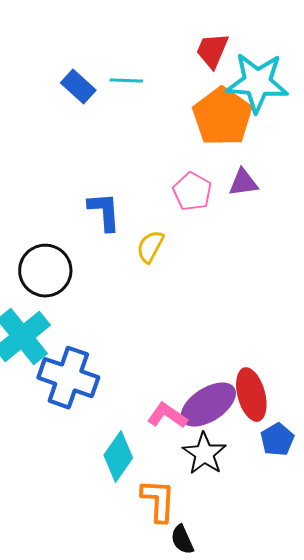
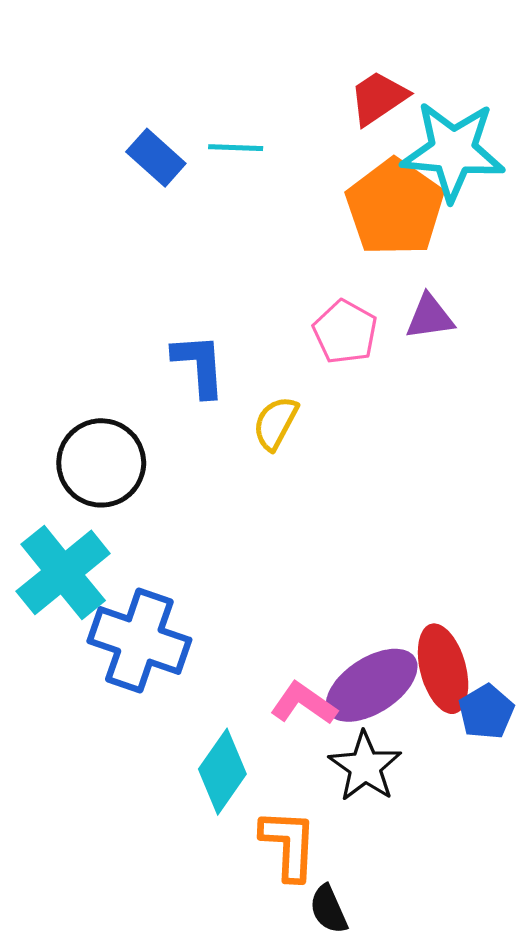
red trapezoid: (212, 51) -> (378, 98), turned 33
blue pentagon: (277, 440) -> (486, 712), moved

